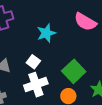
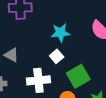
white square: (33, 62) -> (57, 56), moved

